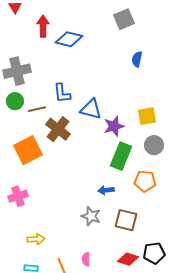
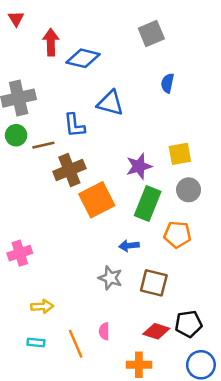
blue triangle: (91, 109) -> (110, 103), moved
brown cross: (58, 129) -> (69, 170), turned 30
orange square: (28, 150) -> (97, 200), moved

